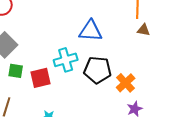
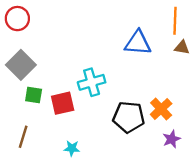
blue triangle: (91, 31) -> (138, 43), moved
black pentagon: (98, 70) -> (129, 117), moved

